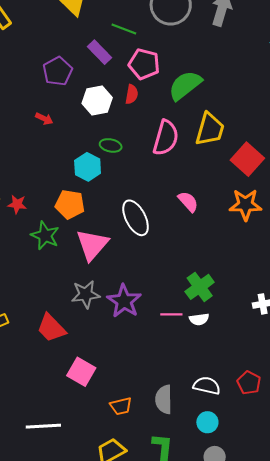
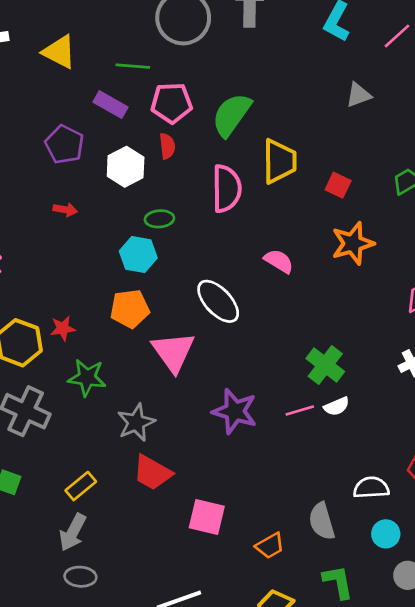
red square: (247, 159) -> (338, 185), size x0.6
green star: (45, 236) -> (87, 378), moved
gray star: (86, 294) -> (136, 423), moved

